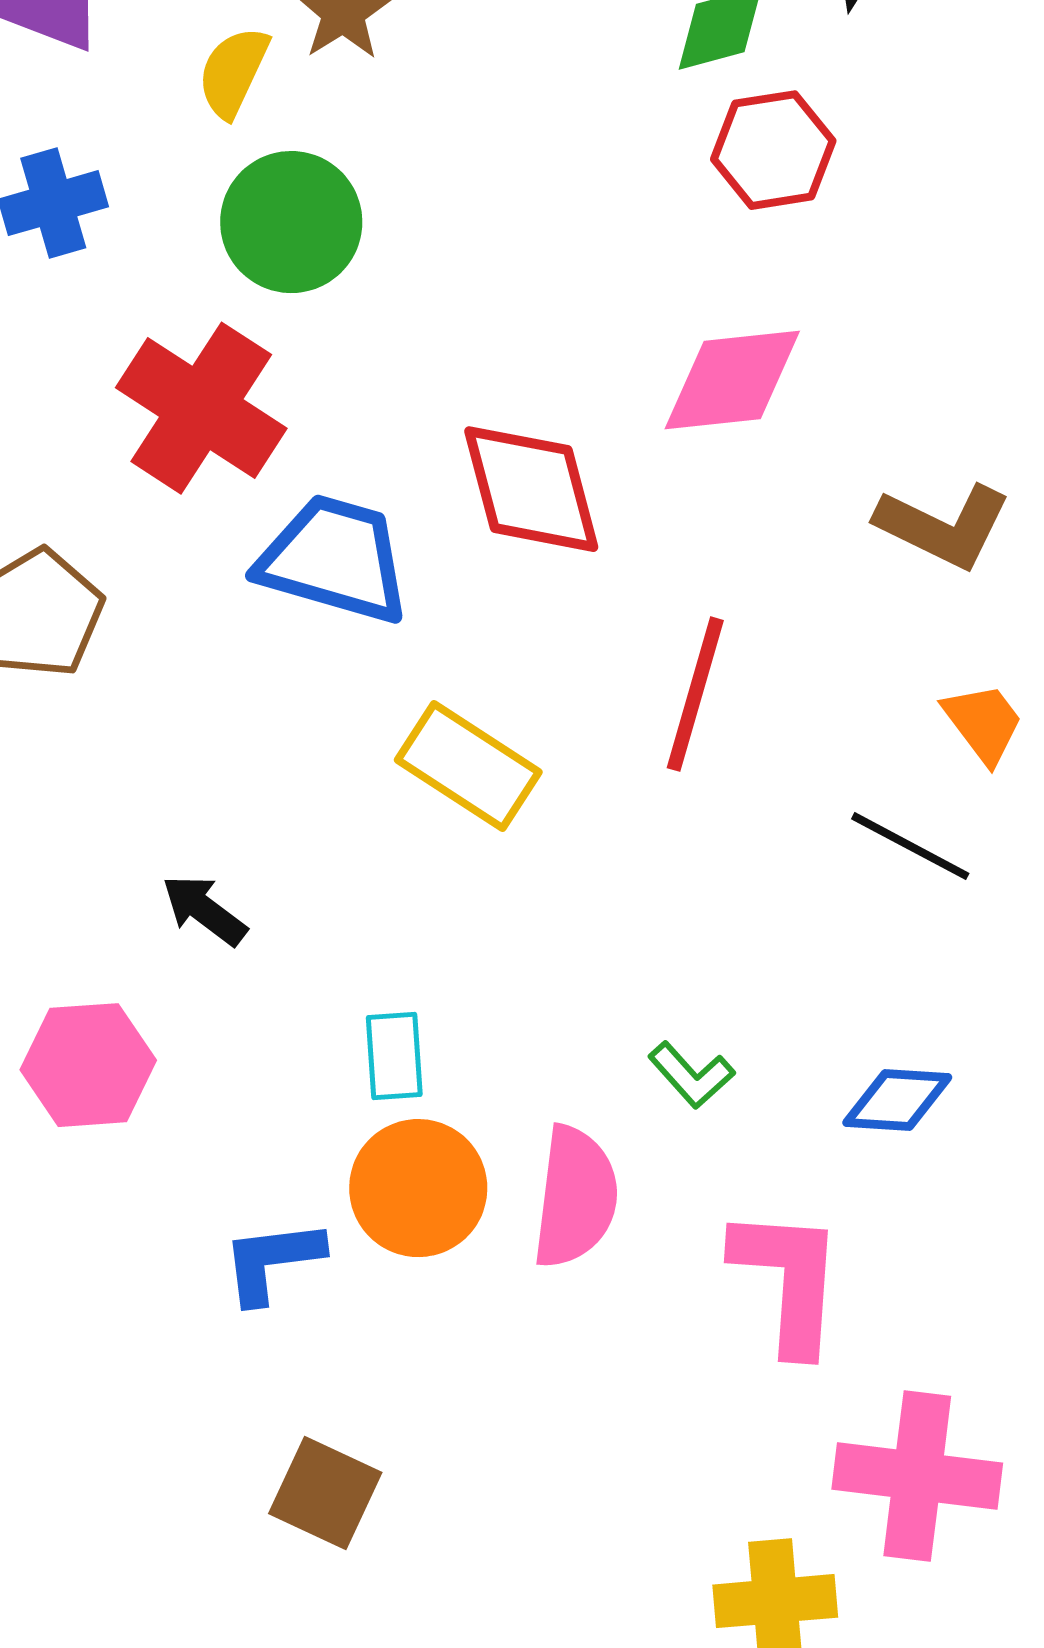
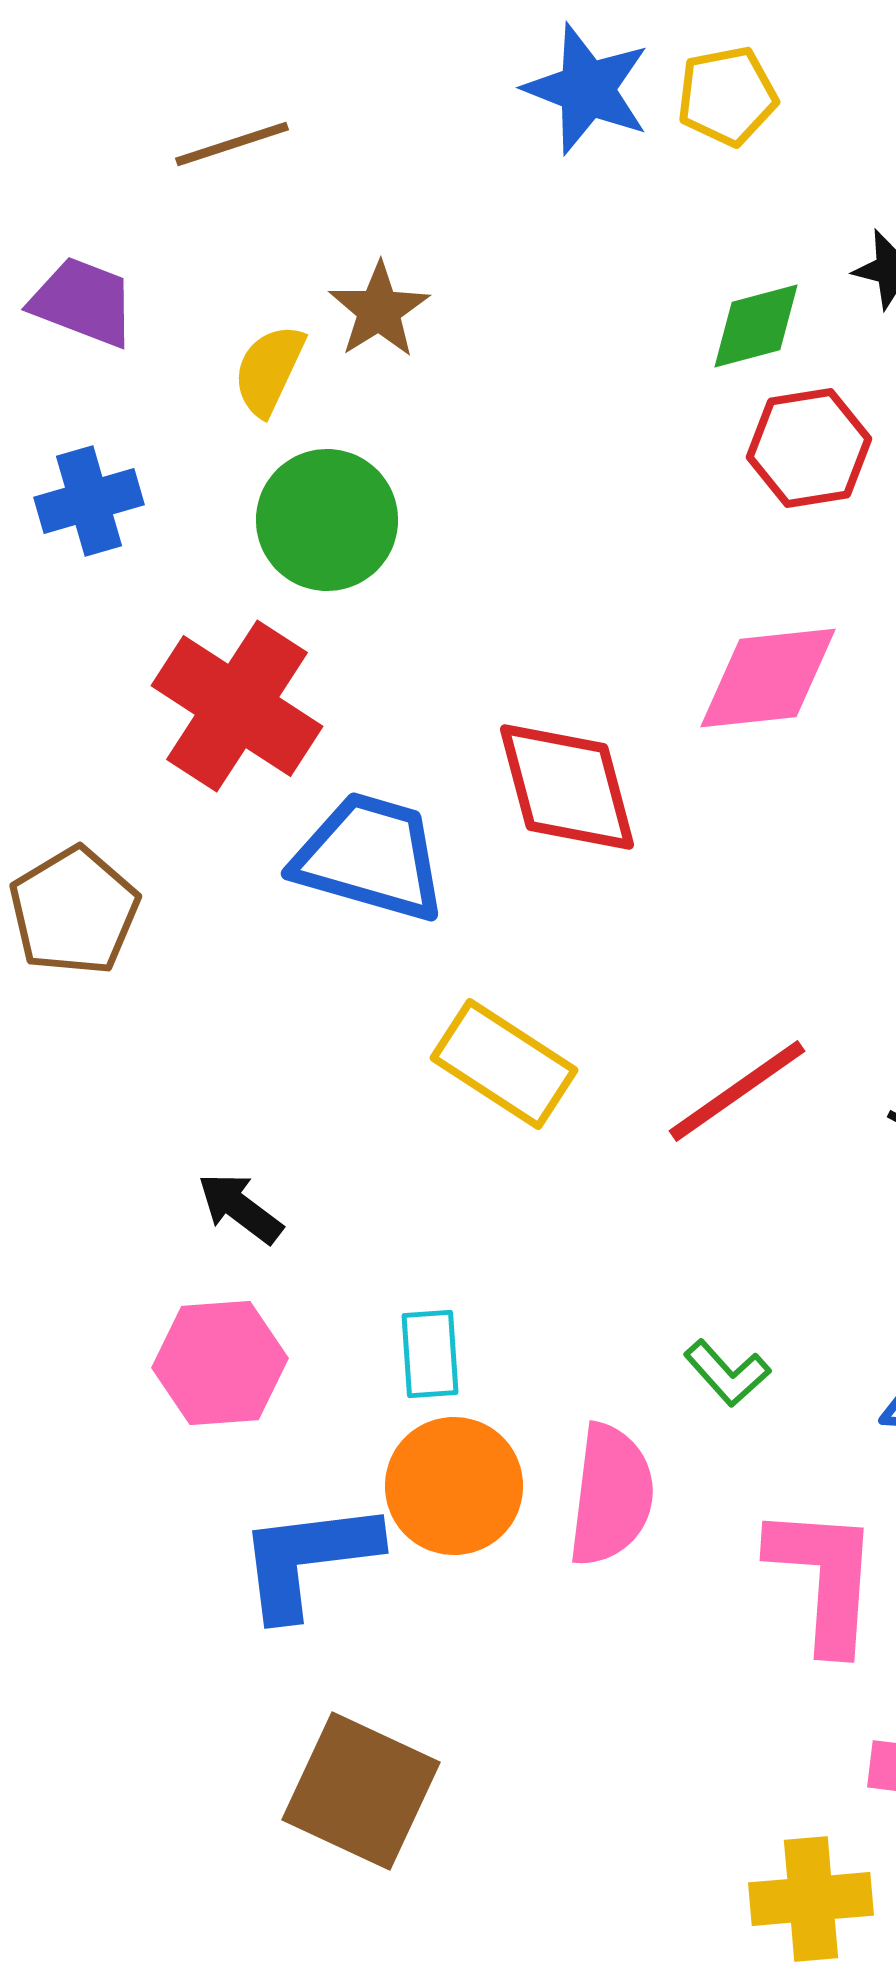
red line: (695, 694) -> (737, 1091), moved, turned 39
pink hexagon: (88, 1065) -> (220, 1363), moved
blue L-shape: (272, 1261) -> (308, 1559), size x1.4
brown square: (325, 1493) -> (361, 1791), size x1.4

